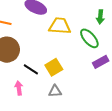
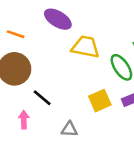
yellow square: (54, 67) -> (100, 101), moved

